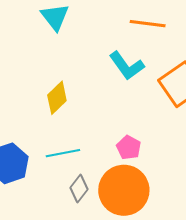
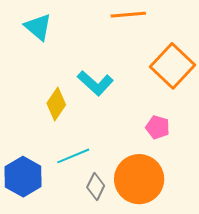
cyan L-shape: (127, 66) -> (95, 83), moved
pink pentagon: (129, 148) -> (158, 127), moved

